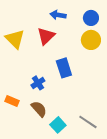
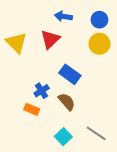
blue rectangle: (64, 68) -> (70, 74), turned -36
orange rectangle: (12, 101) -> (32, 109), moved
brown semicircle: (39, 109) -> (67, 102), moved

